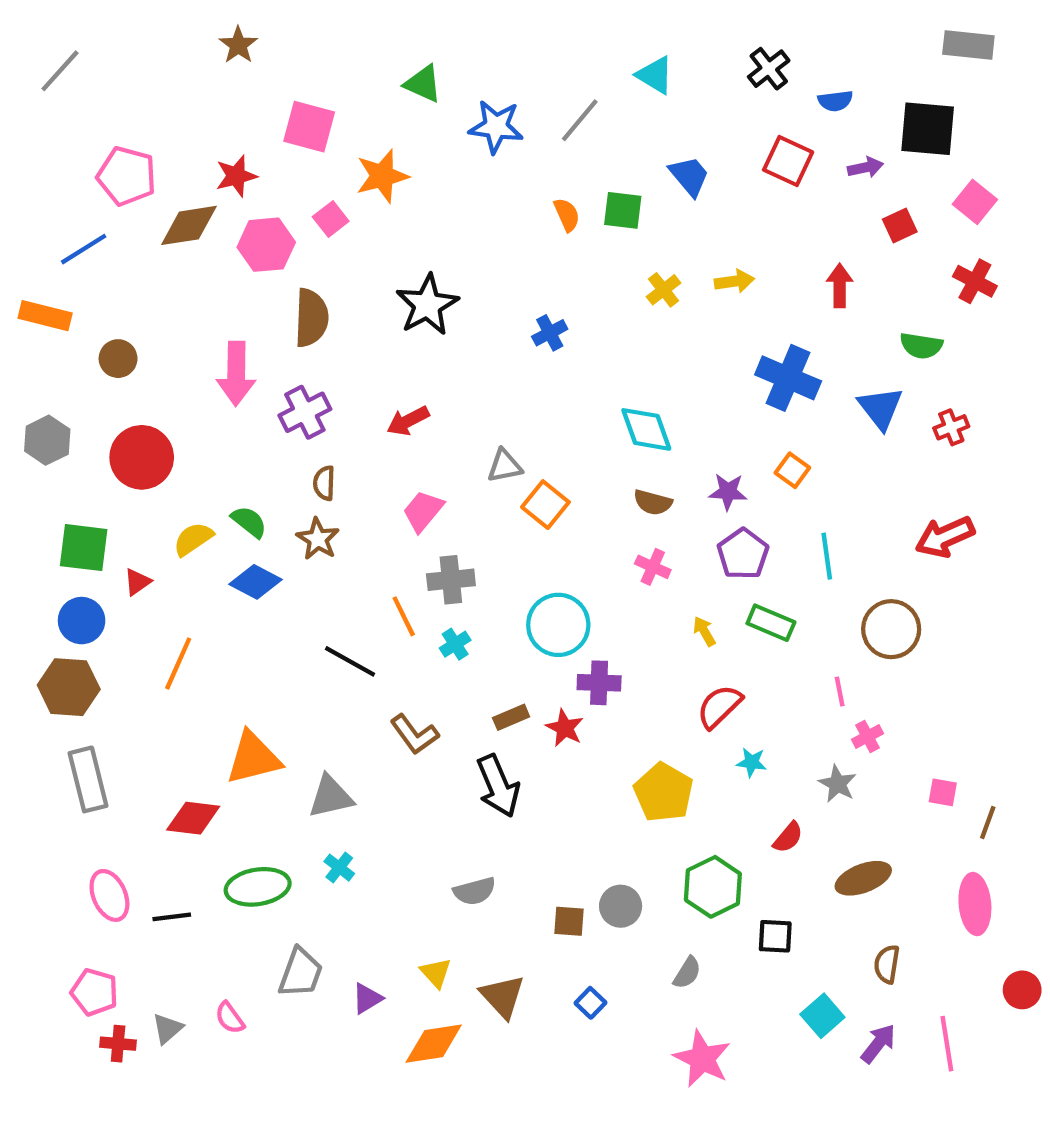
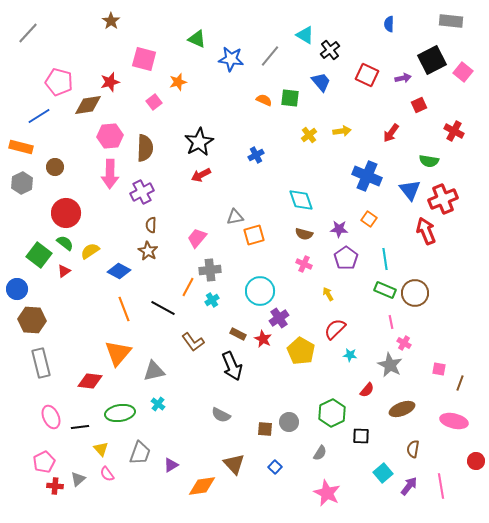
black cross: (769, 69) -> (330, 50), moved
blue semicircle: (835, 101) -> (389, 24), moved, turned 98
black square: (928, 129) -> (432, 60), turned -32
orange star: (382, 176) -> (178, 82), size x0.7
pink square: (975, 202) -> (463, 72), moved
orange semicircle: (567, 215) -> (264, 100), turned -42
pink hexagon: (266, 245) -> (110, 136), moved
red arrow: (840, 286) -> (391, 133), turned -144
red arrow: (408, 421) -> (201, 175), moved
red cross: (951, 427) -> (443, 199), size x1.8
gray hexagon: (47, 440) -> (22, 183), moved
orange square: (545, 505) -> (254, 235), turned 35
green semicircle: (249, 522) -> (65, 243), moved
red arrow: (945, 537) -> (426, 231), moved, turned 92
green square: (84, 548) -> (39, 255), turned 30
orange line: (404, 616) -> (188, 287), turned 54
blue circle: (82, 621) -> (17, 289), moved
green rectangle: (771, 623) -> (385, 290), moved
orange line: (178, 664) -> (124, 309), moved, turned -45
purple cross: (599, 683) -> (279, 318), turned -36
brown rectangle: (511, 717) -> (238, 334), turned 49
pink cross: (868, 737) -> (404, 343), turned -32
orange triangle: (253, 758) -> (118, 353), turned -36
gray star: (837, 784) -> (390, 365), size x1.4
yellow pentagon: (664, 792) -> (301, 351), moved
gray semicircle: (475, 891) -> (221, 415), turned 42
pink ellipse: (975, 904) -> (454, 421), turned -72
yellow triangle: (436, 973) -> (101, 449), moved
pink pentagon: (94, 992) -> (44, 462), turned 30

